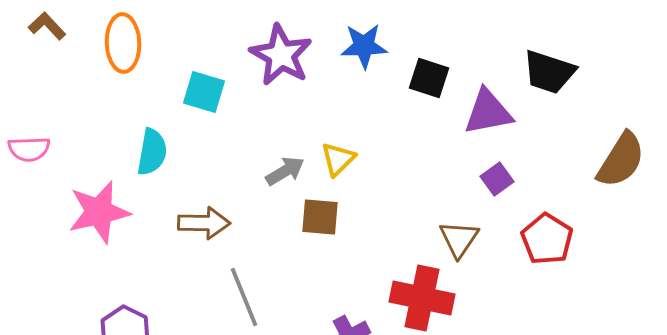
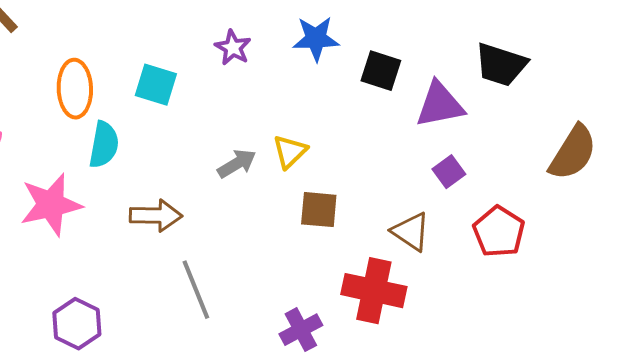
orange ellipse: (123, 43) -> (75, 89), moved
purple star: (281, 55) -> (233, 48), size x0.6
brown square: (320, 217) -> (319, 210), moved
brown triangle: (459, 239) -> (411, 232), turned -30

